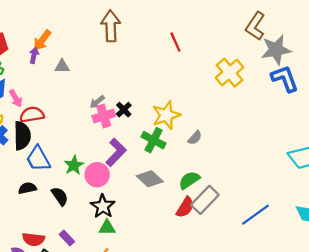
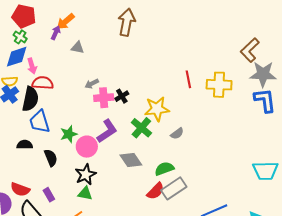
red line: (175, 42) -> (188, 79), moved
yellow cross: (230, 73) -> (219, 85), turned 30
gray arrow: (97, 102) -> (92, 84), moved

